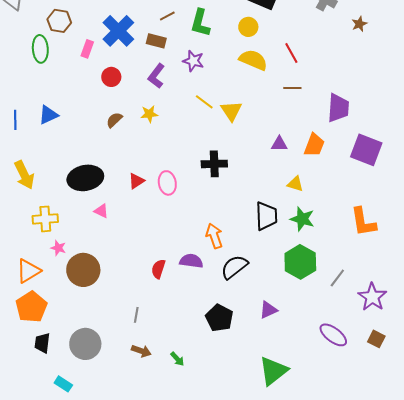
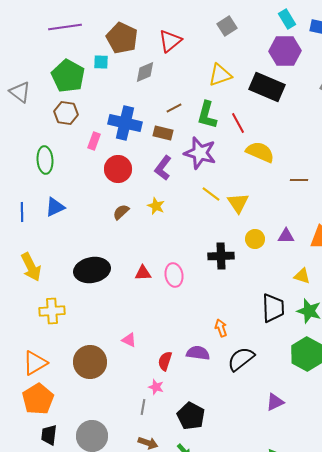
yellow circle: (248, 27) -> (255, 239), moved
blue cross: (118, 31) -> (125, 123), turned -32
green ellipse: (40, 49) -> (45, 160), moved
red line: (291, 53) -> (238, 123), moved
purple star: (193, 61) -> (200, 153), size x1.5
red circle: (111, 77) -> (118, 169), size x1.4
yellow star: (149, 114) -> (156, 206), turned 30
red triangle: (136, 181) -> (143, 273), turned 30
pink triangle: (101, 211) -> (129, 340), moved
orange arrow: (214, 236) -> (221, 328), size x0.7
pink star: (58, 248) -> (156, 387), moved
black pentagon: (219, 318) -> (191, 416), moved

